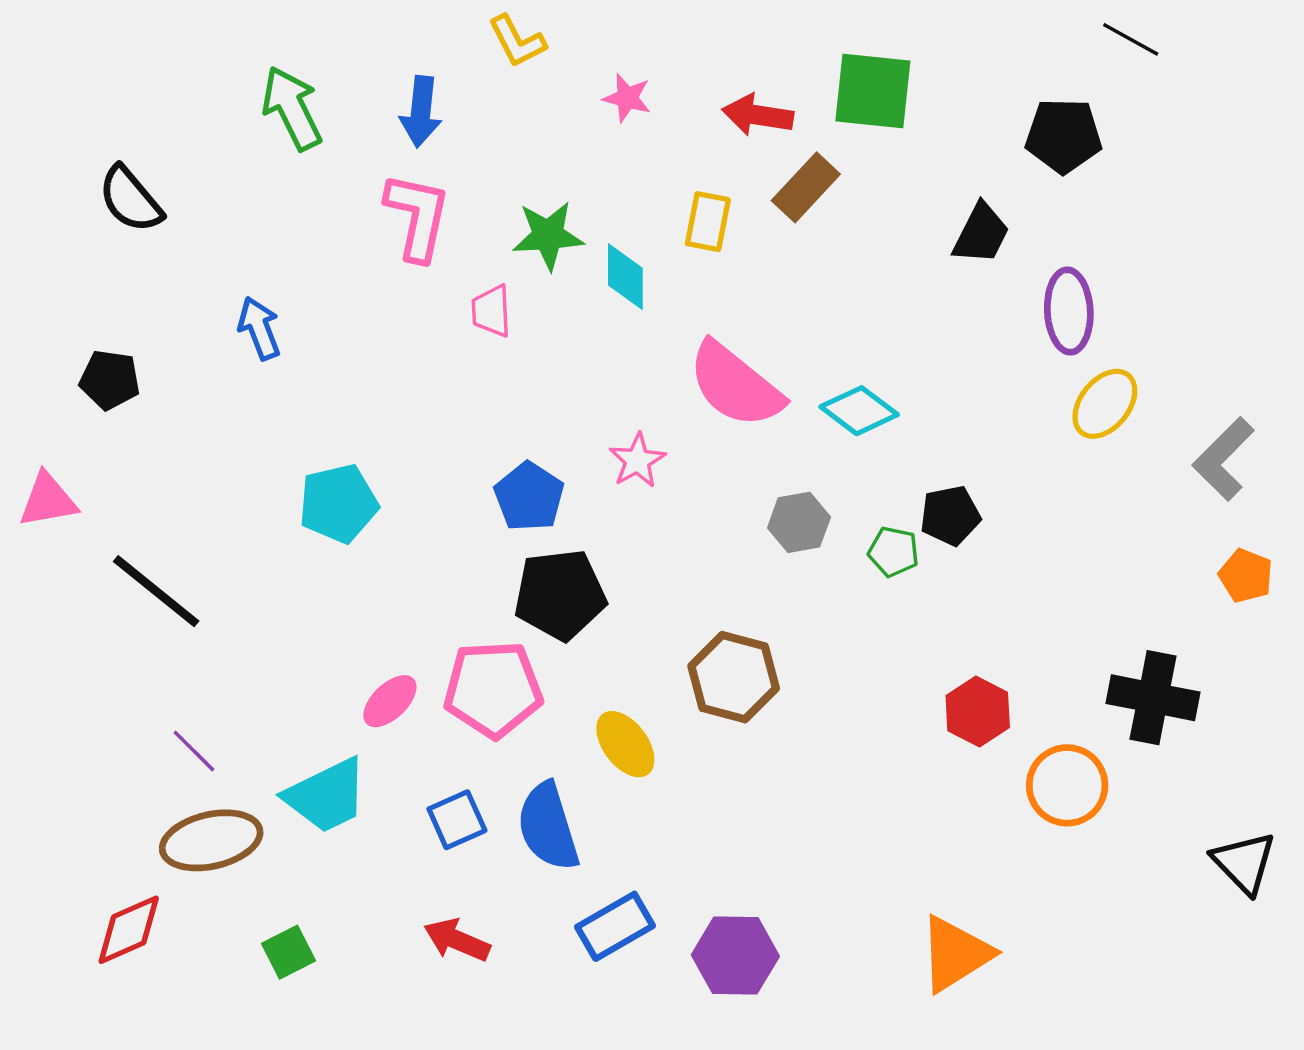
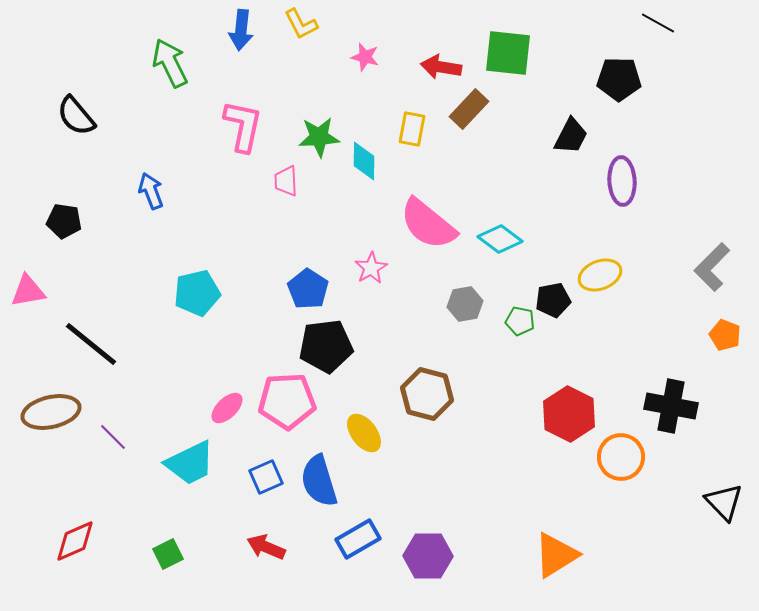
blue arrow: (421, 112) -> (241, 30), moved
yellow ellipse: (1105, 404) -> (600, 275), moved, turned 30
red hexagon: (978, 711) -> (569, 414), size x1.4
brown ellipse: (211, 840) -> (51, 412), moved

